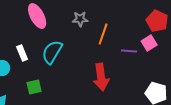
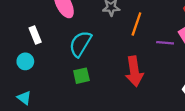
white rectangle: (22, 53) -> (35, 35), moved
green square: (34, 87) -> (81, 76), moved

